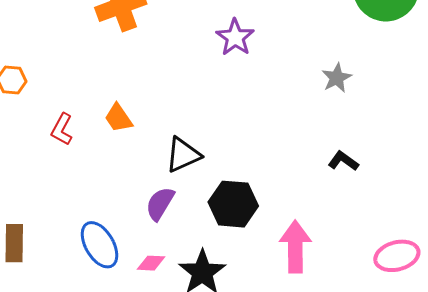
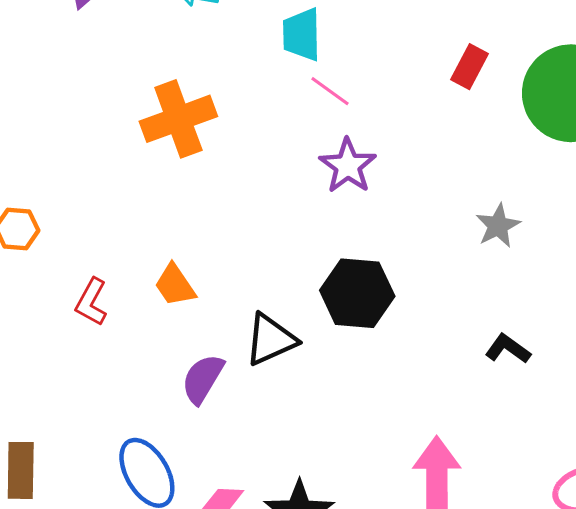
purple semicircle: (160, 204) -> (203, 379), moved
black hexagon: (233, 204) -> (357, 293), moved

